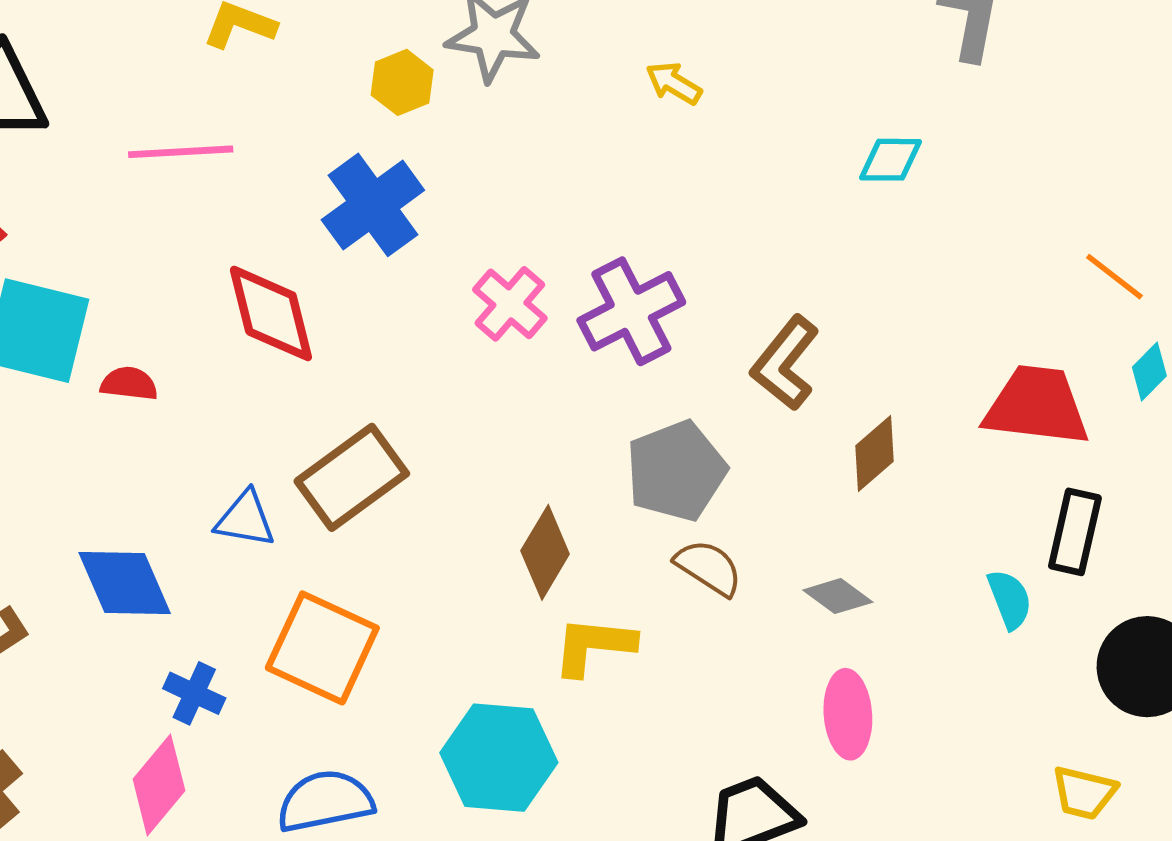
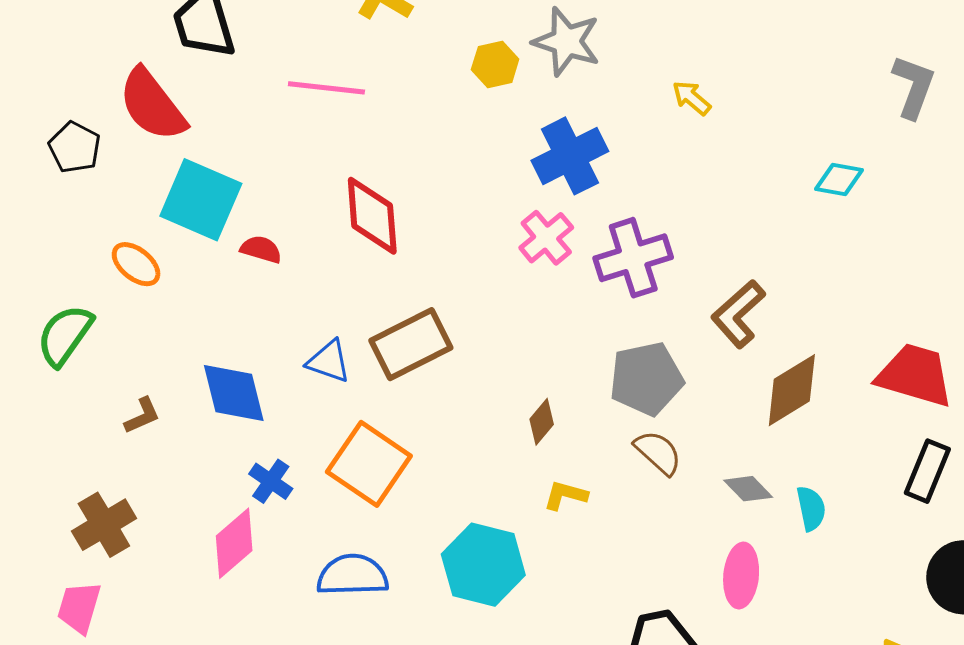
blue cross: (373, 205) -> (570, 156), moved
brown diamond: (874, 454) -> (792, 390), size x1.4
brown diamond: (545, 552) -> (542, 422), size x0.7
cyan semicircle: (1010, 599) -> (811, 508), moved
yellow L-shape: (594, 646) -> (565, 495), size x0.7

